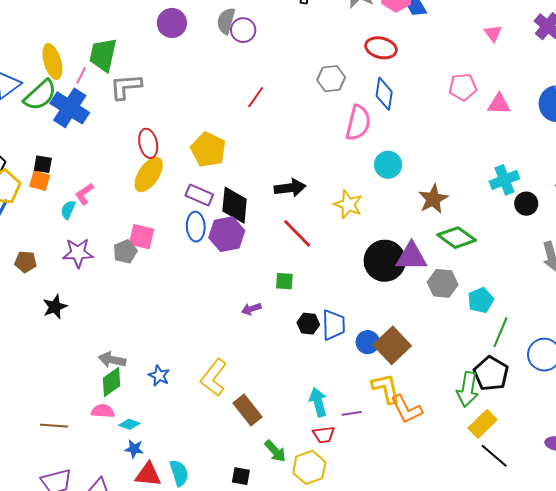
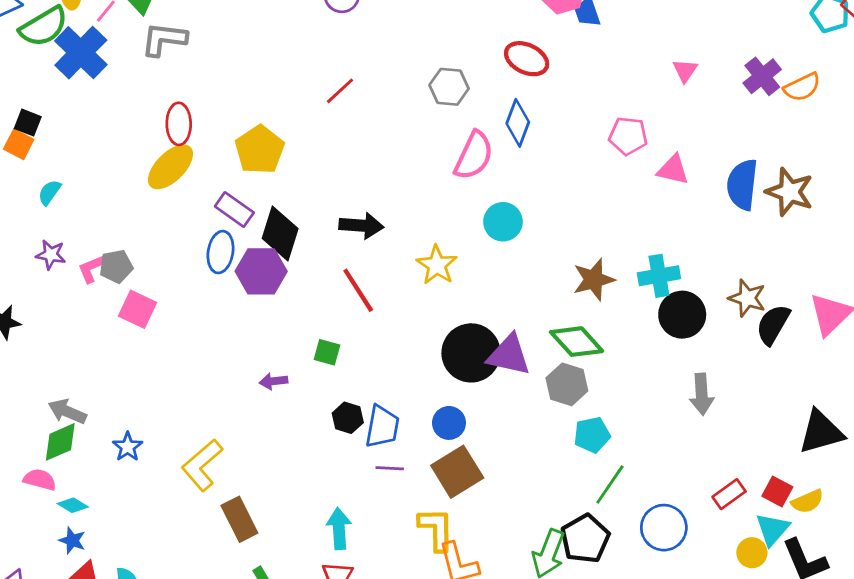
pink L-shape: (84, 194) -> (92, 268), moved
brown star: (433, 199) -> (594, 280), moved
black circle: (526, 204) -> (682, 315), size x1.4
pink square: (142, 237) -> (138, 309), moved
purple star: (78, 253) -> (51, 255), size x0.7
gray hexagon: (443, 283) -> (567, 384), moved
blue circle: (368, 342) -> (449, 423), moved
purple line: (352, 413) -> (390, 468), moved

